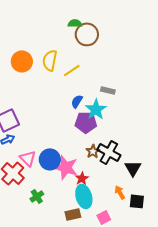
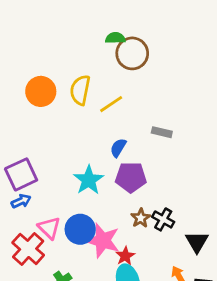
cyan star: (96, 109) -> (89, 180), moved
black cross: (109, 152) -> (163, 219), size x0.7

